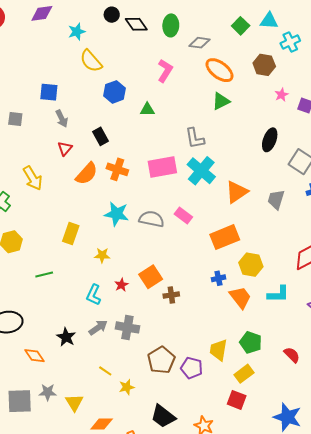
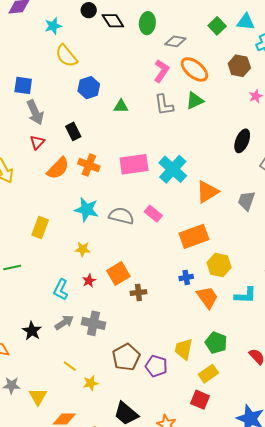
pink L-shape: (165, 71) -> (161, 71), moved
gray arrow: (62, 119) -> (35, 112), size x1.4
gray L-shape: (195, 138) -> (164, 105), moved
yellow star: (102, 255) -> (83, 249), moved

